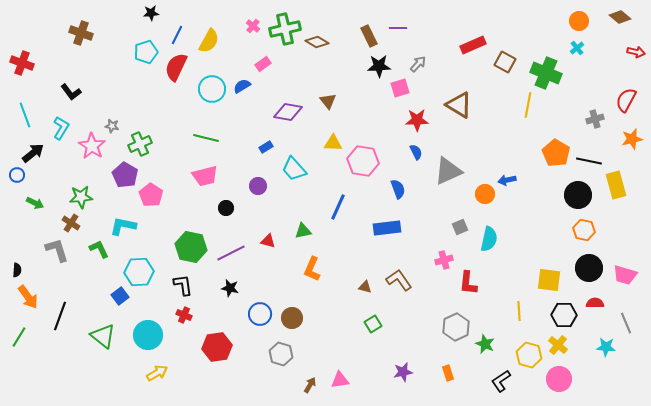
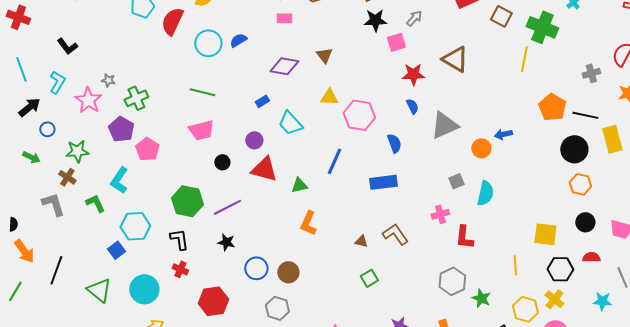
pink rectangle: (263, 64) -> (284, 18), moved, turned 35
blue circle: (17, 175) -> (47, 129), moved
cyan L-shape: (123, 226) -> (119, 180), turned -68
red triangle: (268, 241) -> (264, 169), moved, size x1.8
black circle: (589, 268) -> (585, 222), size x0.7

